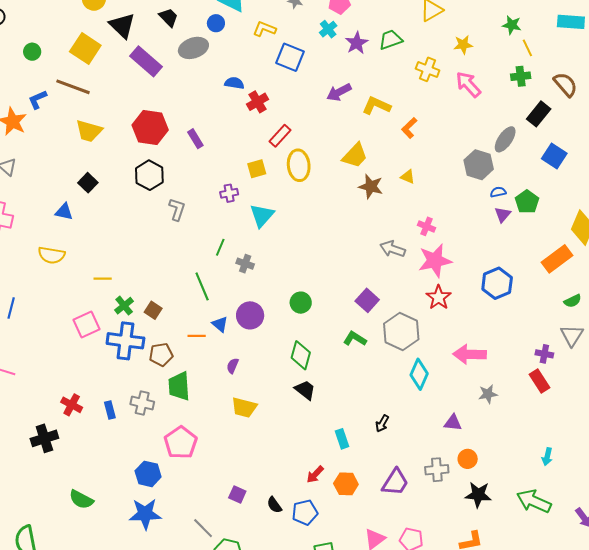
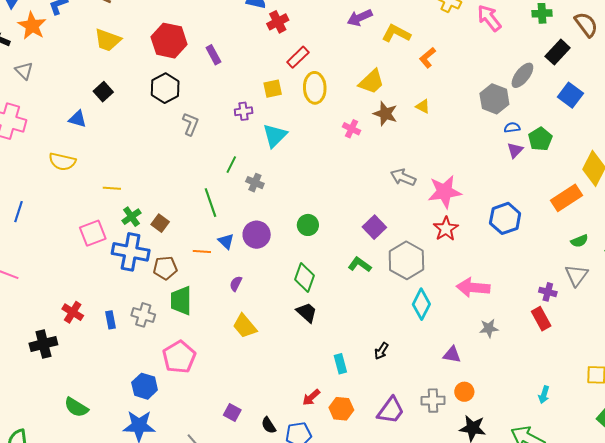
pink cross: (427, 226) -> (352, 129), moved
yellow trapezoid: (244, 407) -> (245, 326), turned 32

